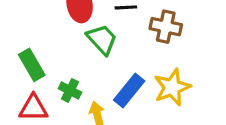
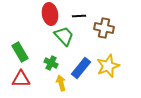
green cross: (70, 90) -> (51, 63), moved

